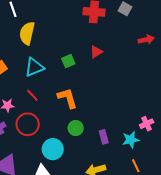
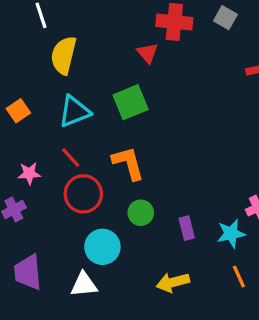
red triangle: (96, 52) -> (148, 53), moved, turned -40
green square: (68, 61) -> (131, 102), size x1.5
red circle: (28, 124) -> (83, 194), moved

